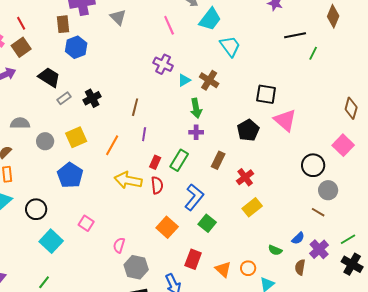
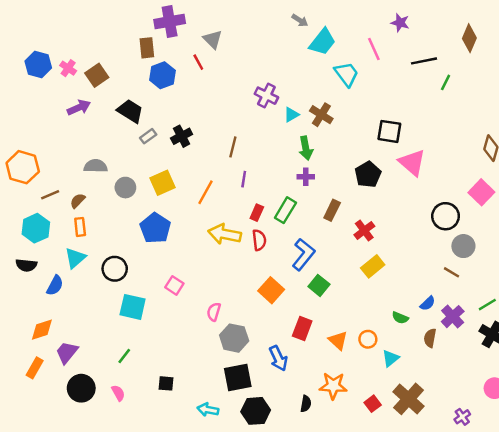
red line: (21, 23) -> (198, 62), moved
pink line: (169, 25) -> (374, 49), moved
cyan square: (51, 241) -> (133, 307), turned -30

